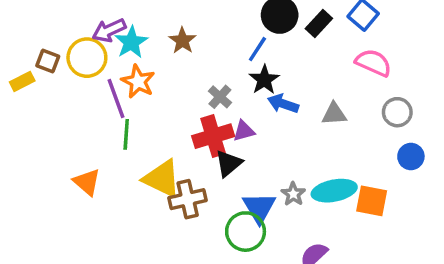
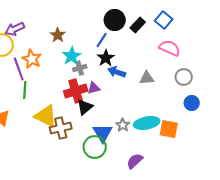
cyan star: (131, 42) -> (72, 56), moved
gray cross: (220, 97) -> (80, 68), turned 32

